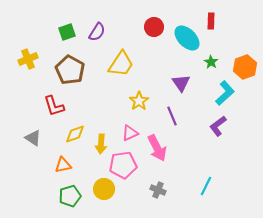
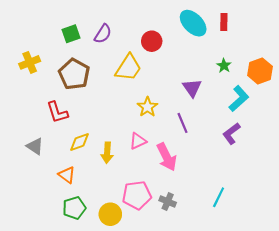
red circle: (154, 27) -> (152, 41), moved
cyan ellipse: (187, 38) -> (193, 23), moved
orange triangle: (63, 165) -> (67, 175), turned 48
pink pentagon: (123, 165) -> (137, 195), moved
yellow circle: (104, 189) -> (110, 214), moved

